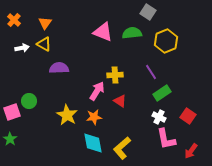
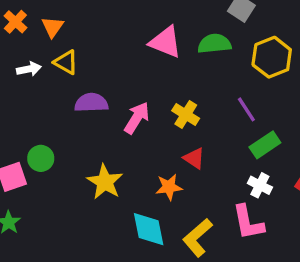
orange triangle: (45, 23) -> (53, 27), moved
yellow cross: (115, 75) -> (186, 115), turned 35
pink arrow: (97, 91) -> (137, 118), moved
orange star: (94, 117) -> (169, 187), moved
pink L-shape: (166, 139) -> (248, 222), moved

